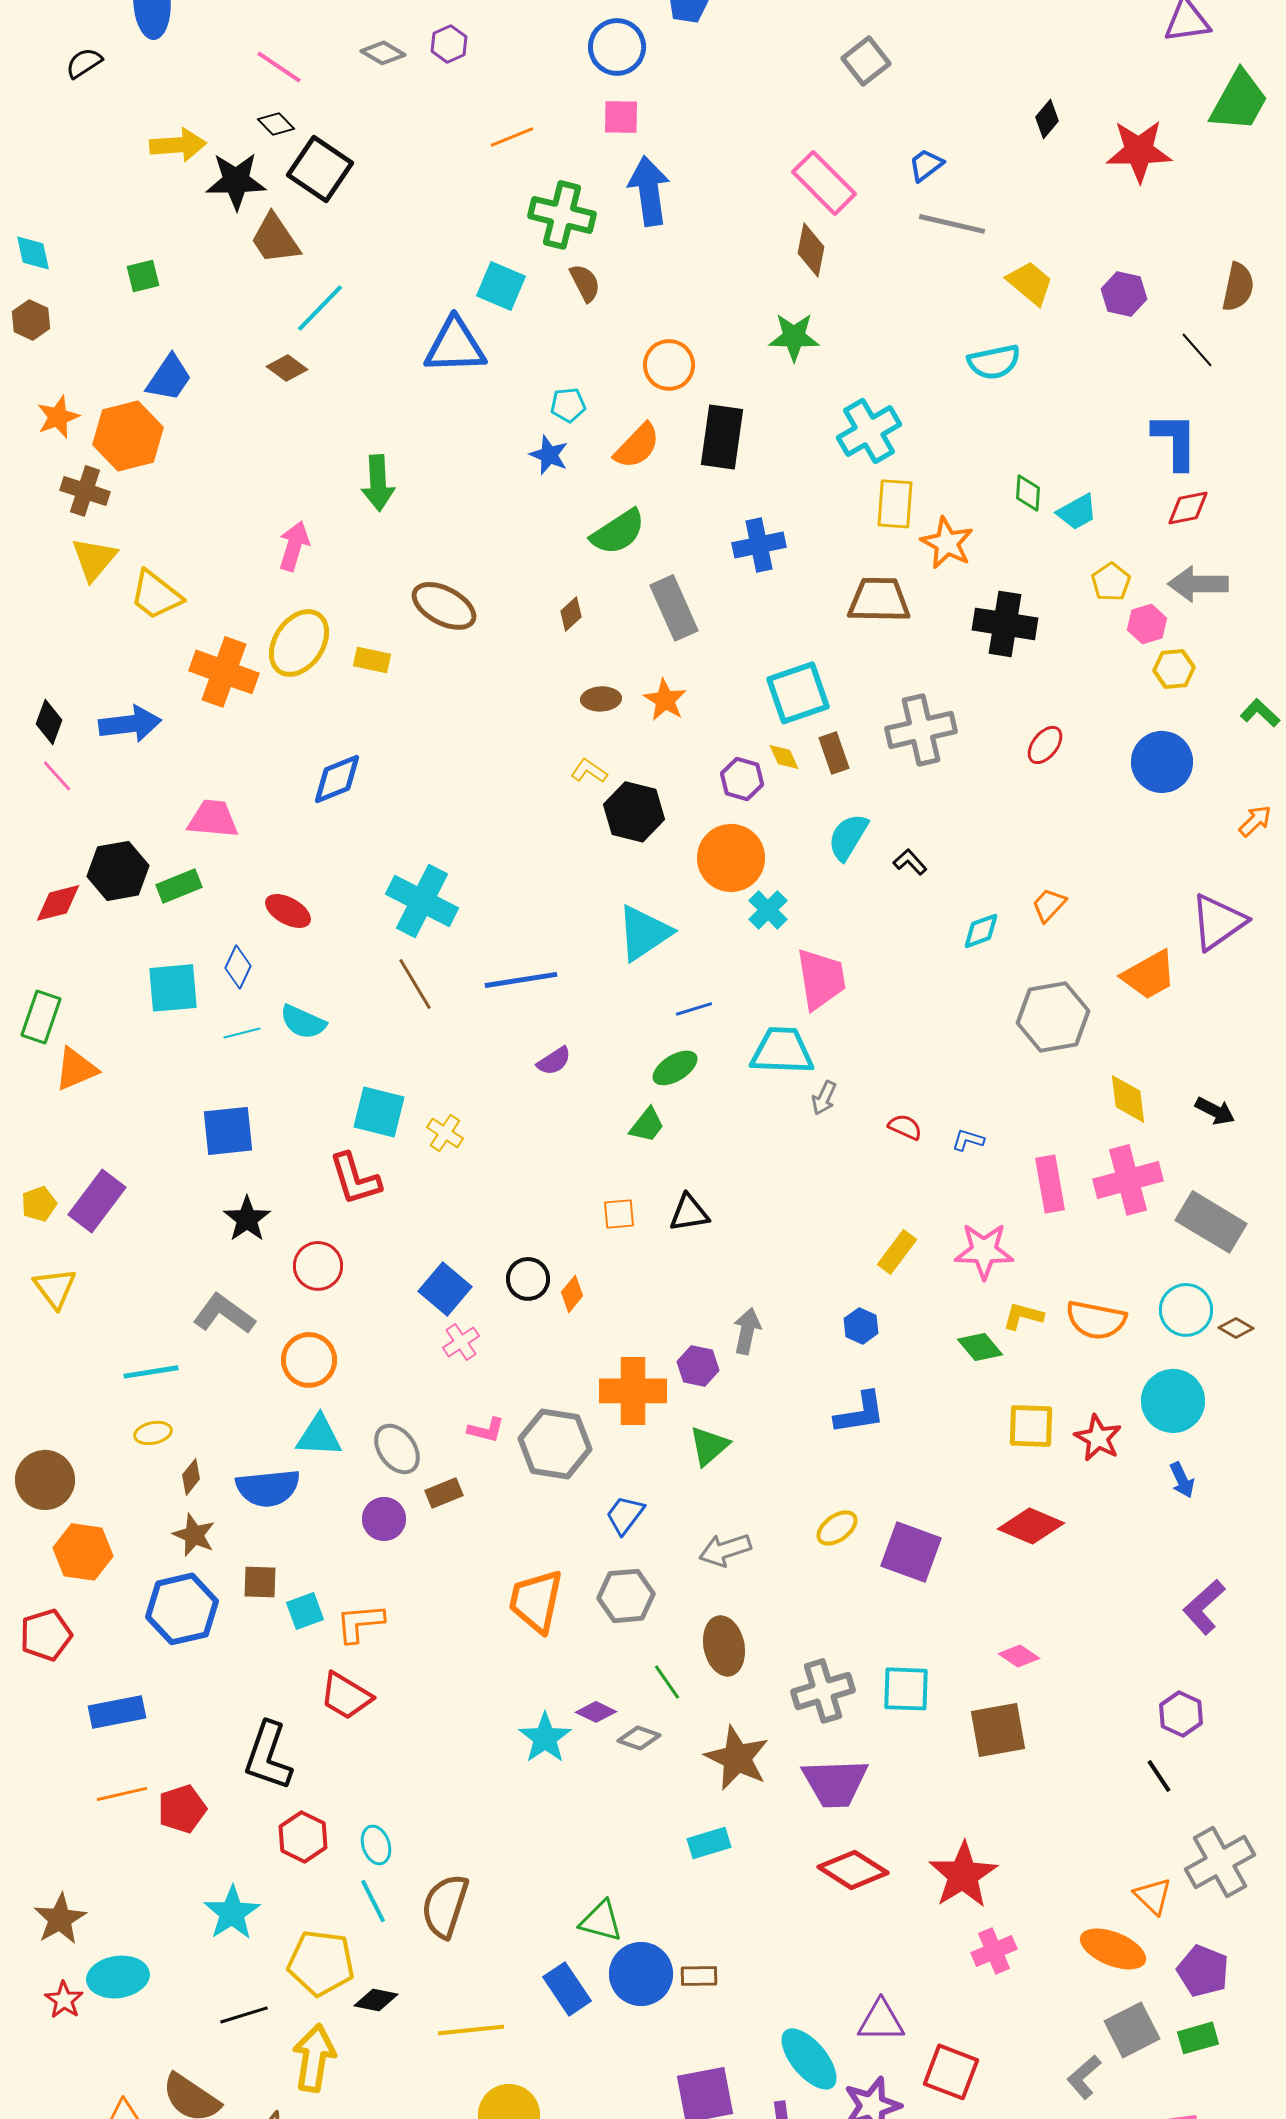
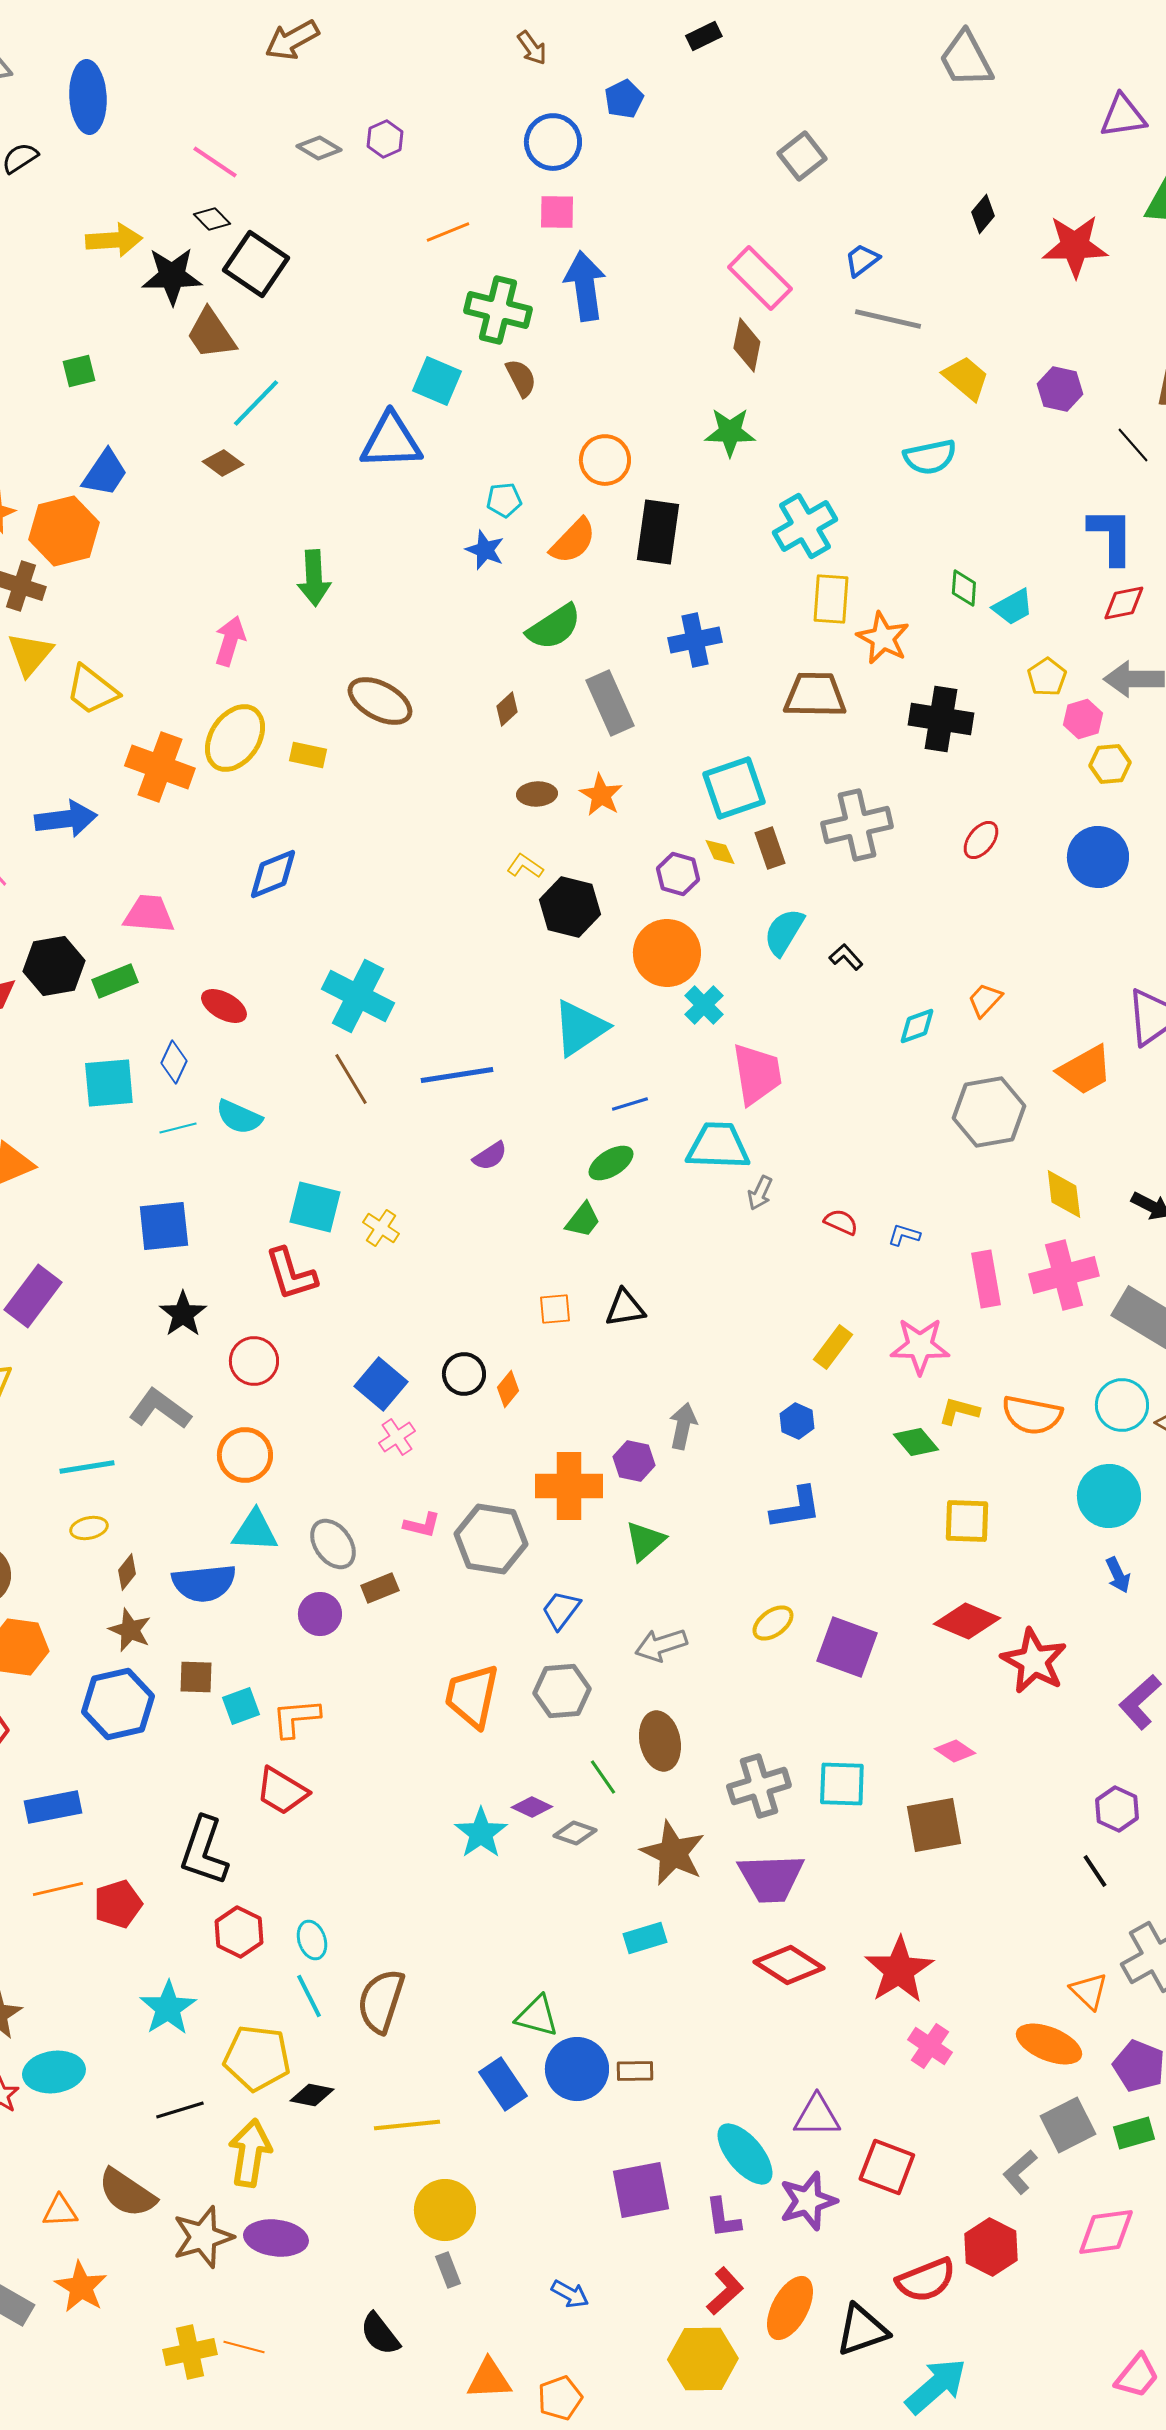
red star: (1098, 1438) -> (1034, 1661), moved, size x1.4
pink cross: (994, 1951) -> (930, 2046), turned -33

